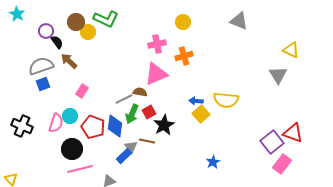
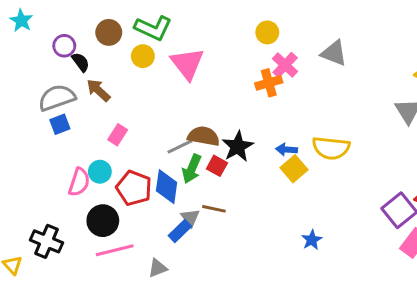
gray triangle: (239, 21) -> (334, 53), moved
yellow circle: (88, 32) -> (143, 56), moved
pink cross: (157, 44) -> (285, 65), moved, turned -36
pink triangle: (156, 74) -> (187, 64), moved, turned -45
brown semicircle: (140, 92) -> (204, 136), size x1.5
red square: (149, 112) -> (217, 166), turned -32
black star: (164, 125) -> (238, 147), moved
black cross: (22, 126) -> (46, 241), moved

